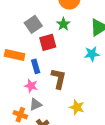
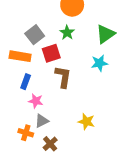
orange rectangle: (15, 55) -> (20, 56), moved
blue rectangle: (36, 66) -> (26, 82), moved, turned 40
brown L-shape: (59, 79) -> (63, 77), moved

